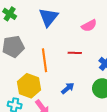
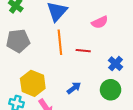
orange line: (45, 60) -> (60, 42), moved

